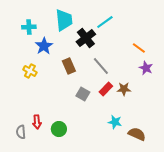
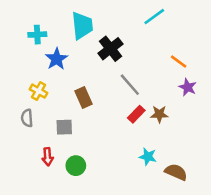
cyan line: (105, 22) -> (154, 17), moved
brown rectangle: (69, 66) -> (84, 98), moved
gray square: (83, 94) -> (64, 127), moved, turned -32
gray semicircle: (21, 132) -> (27, 118), moved

